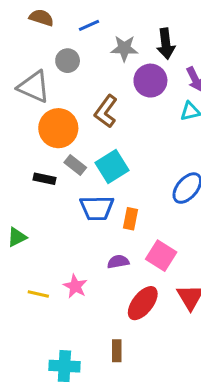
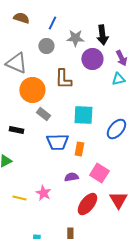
blue line: (89, 25) -> (52, 23), turned -40
gray circle: (68, 61) -> (46, 46), moved
brown L-shape: (106, 111) -> (63, 79), turned -35
cyan square: (112, 167) -> (83, 115), moved, turned 35
black rectangle: (45, 179) -> (16, 130), moved

